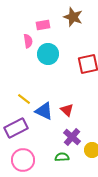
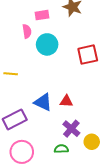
yellow line: (24, 99) -> (11, 74), moved, turned -32
red triangle: (67, 110) -> (66, 101), turned -40

